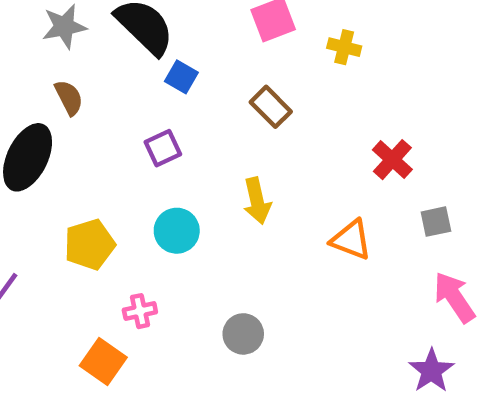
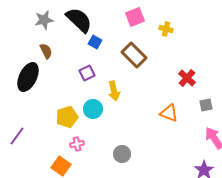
brown rectangle: (271, 107) -> (134, 55), size x1.4
yellow arrow: (257, 201) -> (114, 91), moved
yellow pentagon: (90, 244) -> (67, 117), moved

